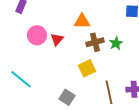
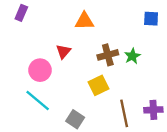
orange triangle: (82, 21) -> (84, 21), moved
pink circle: (37, 35) -> (40, 70), moved
cyan line: (21, 79) -> (38, 101), moved

